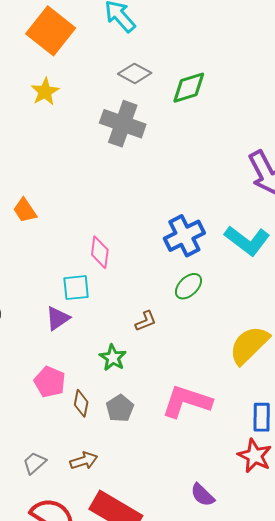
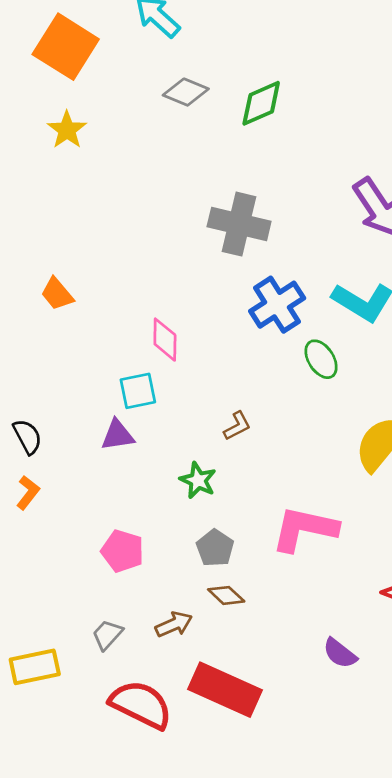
gray cross: (123, 124) -> (239, 224), moved
green ellipse: (188, 286) -> (321, 359), moved, turned -72
purple triangle: (58, 318) -> (117, 435), turned 32
pink pentagon: (50, 382) -> (122, 551), moved
brown diamond: (81, 403) -> (226, 595), moved, turned -52

